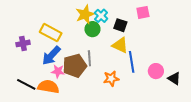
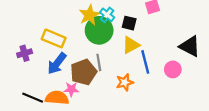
green circle: (92, 29) -> (99, 30), size x1.6
yellow triangle: (120, 45) -> (131, 45), turned -48
pink star: (58, 71) -> (71, 89), moved
black triangle: (174, 78) -> (190, 46), moved, size x1.5

